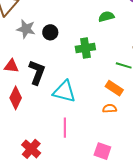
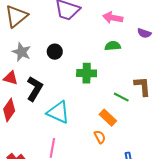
gray star: (26, 29) -> (22, 52), moved
orange semicircle: (110, 108) -> (100, 137), turned 56

